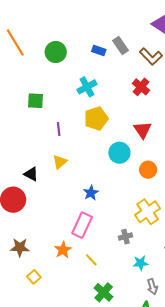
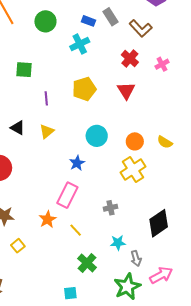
cyan cross: (87, 87) -> (80, 44), moved
red triangle: (143, 130) -> (126, 91), moved
cyan circle: (119, 153) -> (97, 136), moved
black triangle: (31, 174) -> (18, 128), moved
yellow cross: (148, 212) -> (133, 169), moved
cyan star: (140, 263) -> (118, 243), moved

